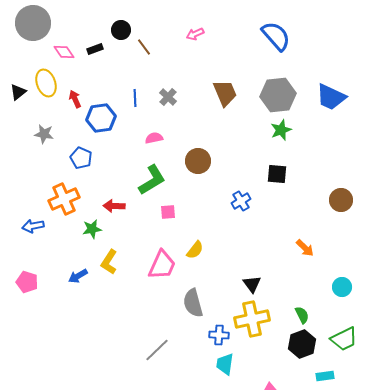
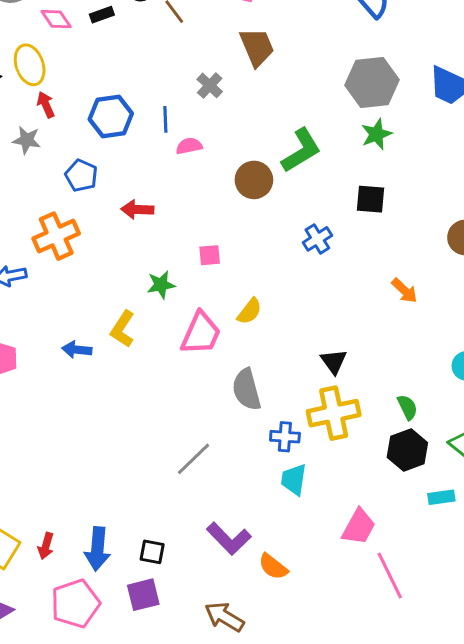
brown trapezoid: (225, 93) -> (257, 47), moved
blue line: (135, 98) -> (165, 119), moved
red arrow: (75, 99) -> (46, 105), moved
green L-shape: (152, 180) -> (301, 150), moved
red arrow: (114, 206) -> (137, 209), moved
green star: (92, 229) -> (161, 285), moved
orange arrow: (305, 248) -> (404, 291), moved
blue arrow: (78, 276) -> (77, 350), turned 36

